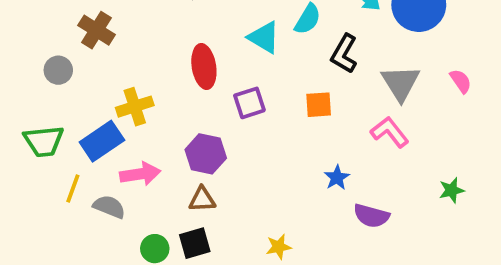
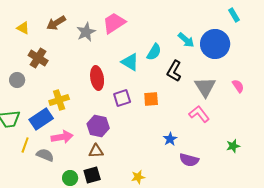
orange square: (319, 105) -> (151, 99), moved

